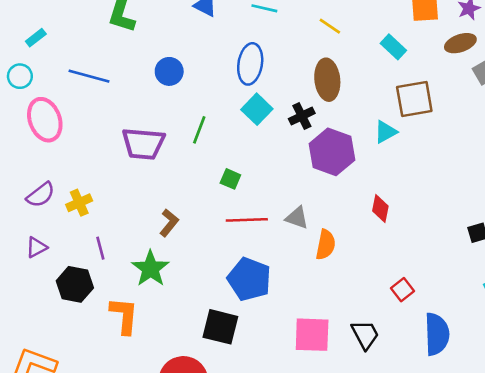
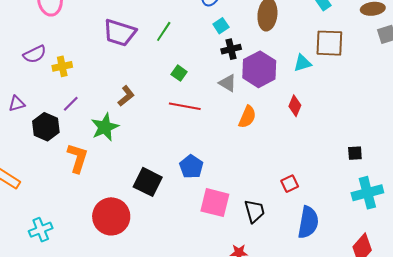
cyan square: (257, 109) -> (221, 26), moved, size x0.7
black cross: (302, 116) -> (231, 49), moved
red diamond: (380, 209) -> (295, 106), moved
gray triangle: (297, 218) -> (228, 83), moved
orange semicircle: (326, 245) -> (247, 117), moved
purple triangle: (36, 247) -> (17, 104), moved
purple line: (100, 248) -> (71, 104), turned 48
blue pentagon: (249, 279) -> (191, 167), moved, size x0.7

